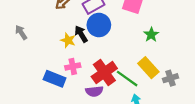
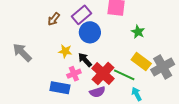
gray arrow: (21, 32) -> (22, 52), size x1.5
black arrow: (81, 34) -> (85, 60), moved
gray cross: (171, 78) -> (163, 67), size x1.6

